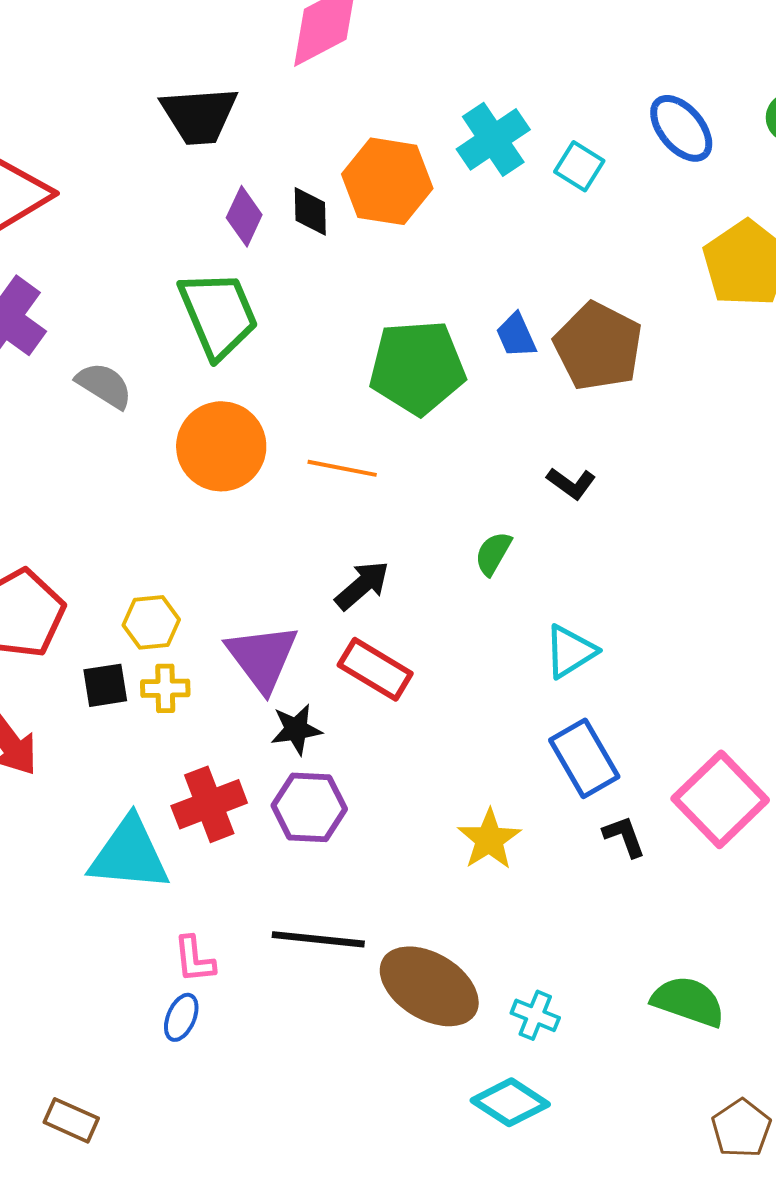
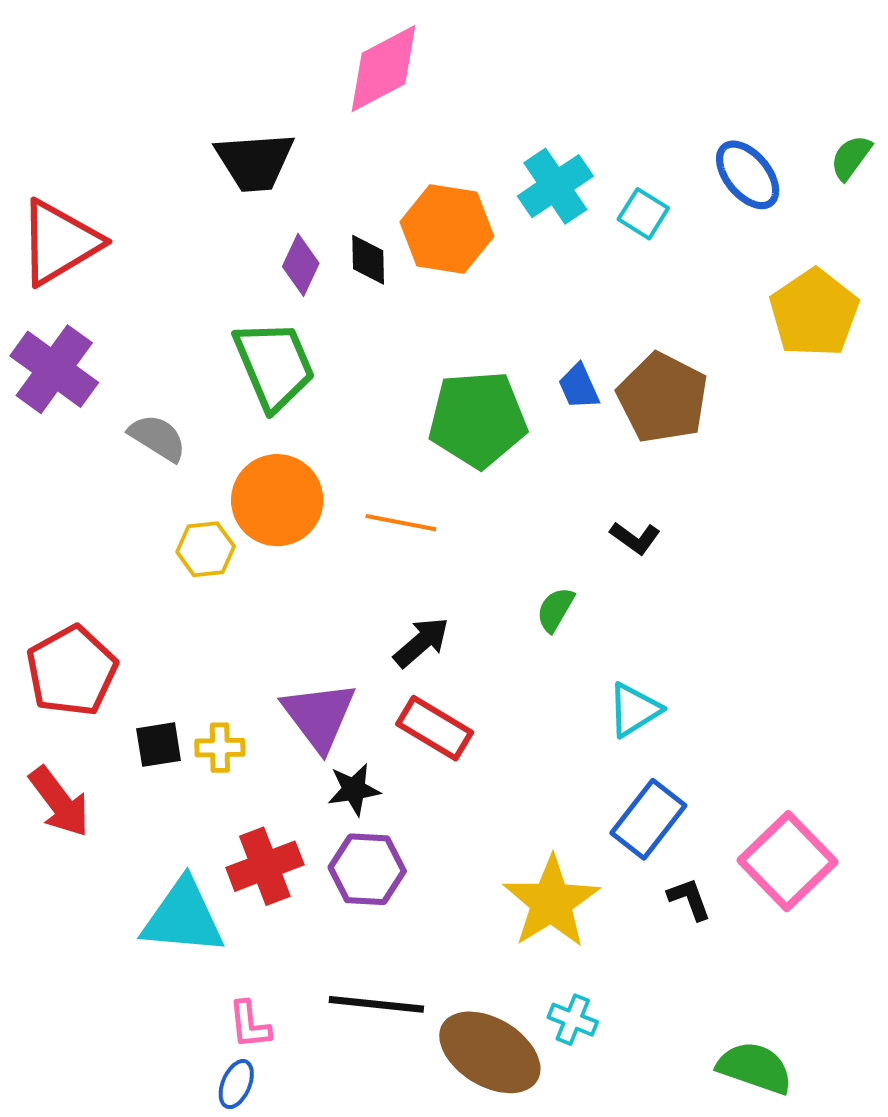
yellow hexagon: (151, 622) -> (206, 549), moved
blue rectangle: (584, 758) -> (648, 819), turned 68
yellow star: (489, 839) -> (551, 902), size x1.5
cyan cross: (535, 1015) -> (573, 1020), moved

